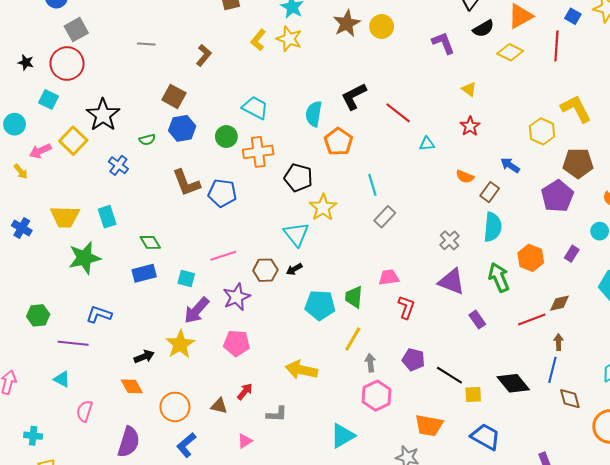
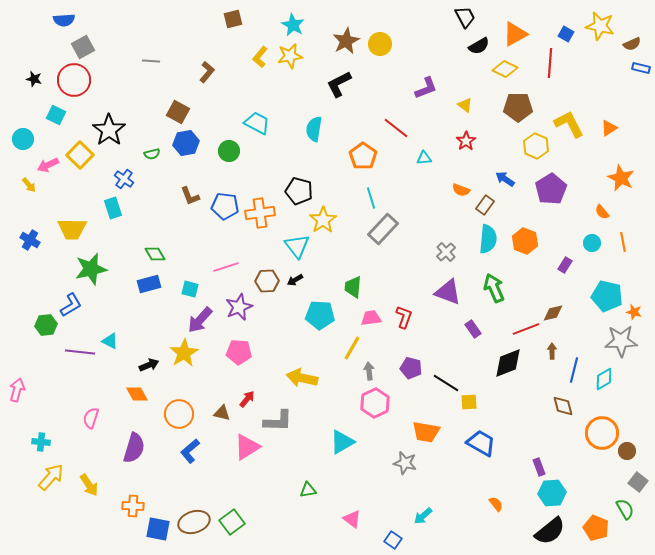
yellow star: (289, 39) -> (290, 56), turned -30
purple L-shape: (443, 43) -> (426, 88), moved, turned 90
black L-shape: (354, 96) -> (339, 84), moved
orange pentagon: (338, 142) -> (363, 156), moved
orange cross: (258, 152) -> (260, 213), moved
brown pentagon: (578, 163) -> (518, 107), moved
brown L-shape: (186, 183) -> (190, 196), size x0.7
purple pentagon: (557, 196) -> (551, 189), moved
cyan rectangle: (107, 217) -> (113, 208), moved
gray rectangle: (385, 217) -> (383, 229), size x1.4
orange hexagon: (531, 258) -> (525, 241), moved
pink trapezoid: (389, 277) -> (371, 318), moved
green trapezoid: (354, 297) -> (353, 287), moved
blue L-shape: (99, 314) -> (71, 305), moved, turned 130
blue line: (552, 370) -> (574, 370), moved
cyan triangle: (62, 379) -> (110, 341), moved
black diamond: (513, 383) -> (508, 363), moved, turned -72
gray L-shape: (277, 414) -> (278, 421), size x1.4
pink triangle: (245, 441) -> (247, 447), size x1.8

